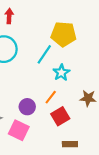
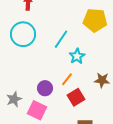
yellow pentagon: (64, 34) -> (95, 20), moved

